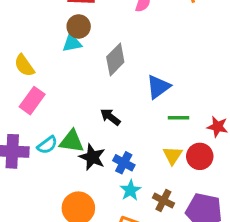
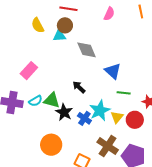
gray diamond: (115, 60) -> (87, 50), turned -75
yellow semicircle: (24, 65) -> (38, 25), moved
blue triangle: (158, 87) -> (113, 71), turned -48
cyan star: (130, 190) -> (100, 110), moved, size x1.5
brown cross: (163, 200) -> (108, 146), size x1.5

